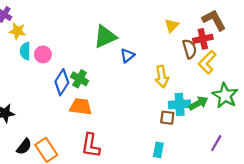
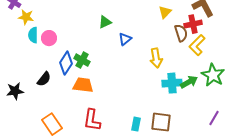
green triangle: (105, 37) -> (105, 22), size x0.6
brown square: (167, 118) -> (161, 122), moved, size x1.5
purple line: (216, 143) -> (214, 118), moved
black semicircle: (24, 147) -> (44, 79), moved
cyan rectangle: (158, 150) -> (136, 124), moved

